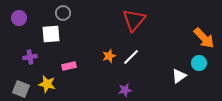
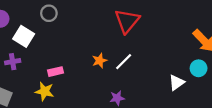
white square: (51, 34) -> (24, 36), moved, turned 36
yellow star: (47, 84) -> (45, 91), moved

